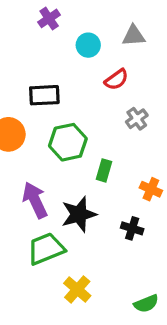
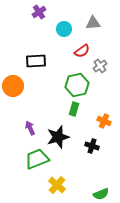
gray cross: (137, 119) -> (100, 66), moved
green hexagon: (68, 142) -> (77, 85), moved
purple arrow: (35, 200) -> (30, 128), size x0.6

